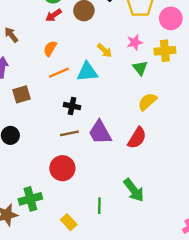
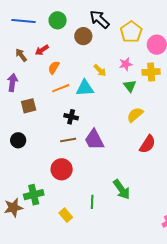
red arrow: (54, 15) -> (42, 50), moved
red semicircle: (137, 138) -> (147, 144), moved

